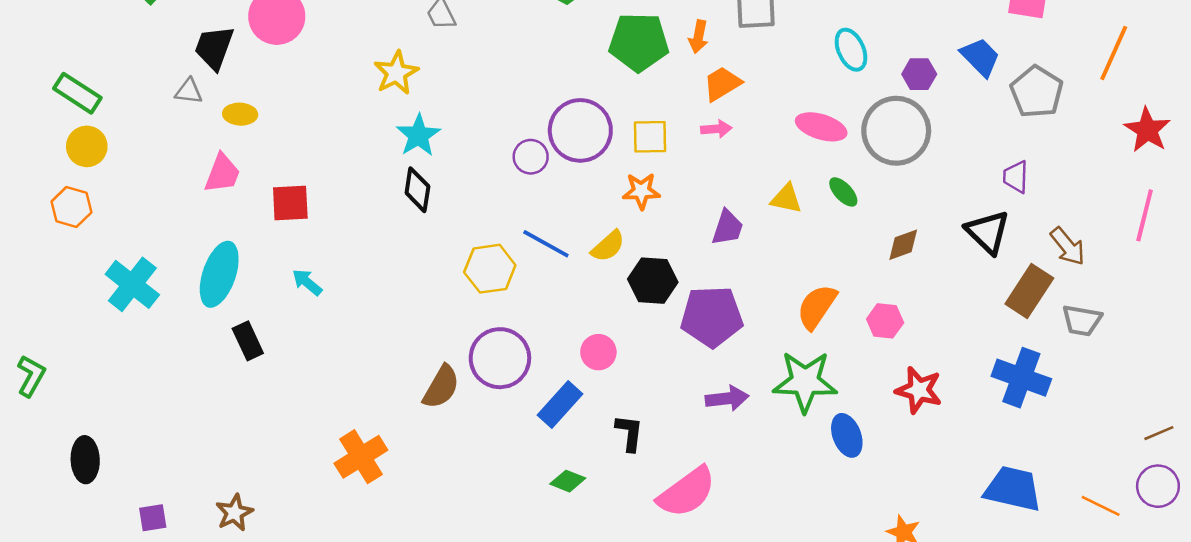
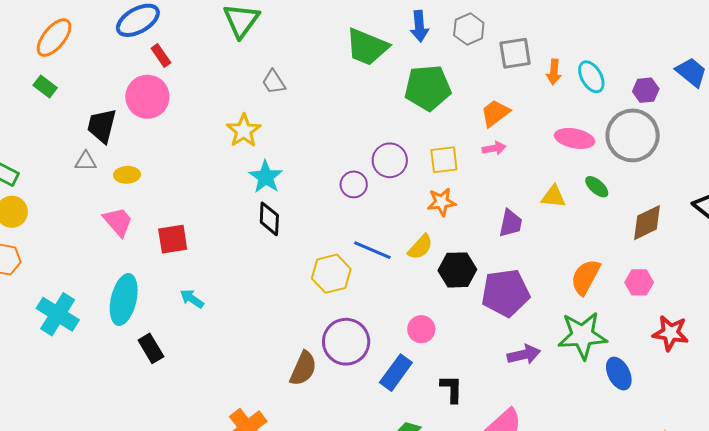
orange arrow: (698, 37) -> (554, 72), moved
purple circle: (580, 130) -> (390, 160), size x0.7
pink trapezoid: (222, 173) -> (118, 222), turned -56
brown diamond: (903, 245) -> (647, 223), size x1.4

